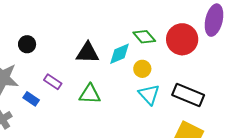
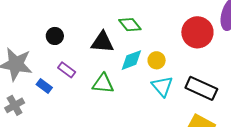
green diamond: (144, 37) -> (130, 25), moved
black circle: (27, 44) -> (55, 36), moved
cyan diamond: (120, 54) -> (131, 60), moved

